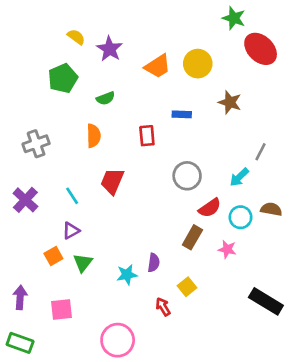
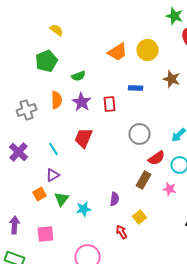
purple star: (110, 49) -> (82, 102), moved
orange semicircle: (94, 136) -> (57, 100), moved
cyan star: (127, 275) -> (84, 209), moved

